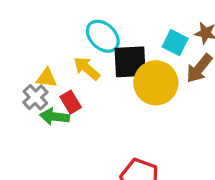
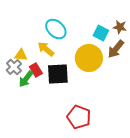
black square: (130, 62) -> (58, 74), moved
green arrow: (55, 117) -> (26, 79), turned -60

